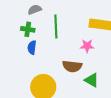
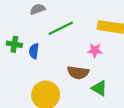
green line: (56, 27) -> (61, 28), turned 65
green cross: (28, 29) -> (14, 44), moved

